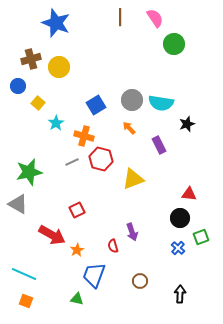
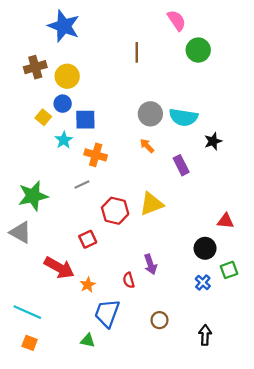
brown line: (120, 17) -> (137, 52), moved
blue circle: (18, 86) -> (63, 104), moved
blue square: (96, 105) -> (85, 120), moved, turned 30
red hexagon: (101, 159) -> (115, 211), moved
red triangle: (189, 194) -> (226, 221), moved

